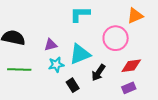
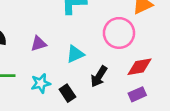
cyan triangle: (80, 54) -> (75, 54), size x0.7
cyan star: (56, 65) -> (41, 83), moved

